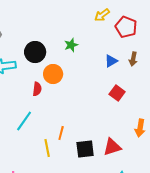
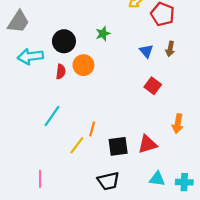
blue triangle: (111, 61) -> (146, 51), turned -40
red semicircle: (37, 89) -> (61, 72), moved
yellow line: (47, 148) -> (77, 145), turned 48

